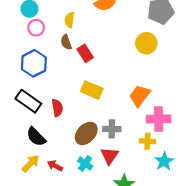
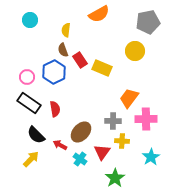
pink circle: (36, 28) -> (27, 77), moved
blue hexagon: (34, 63) -> (54, 72), moved
yellow rectangle: (92, 90) -> (102, 68), moved
gray cross: (112, 129) -> (113, 121), moved
yellow cross: (147, 141) -> (122, 141), moved
red arrow: (55, 166) -> (60, 145), moved

